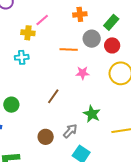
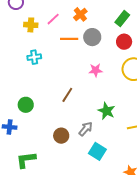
orange cross: (80, 14) -> (80, 14), moved, turned -32
yellow cross: (28, 33) -> (31, 25), moved
gray circle: (92, 39) -> (92, 37), moved
orange line: (69, 50) -> (69, 39), moved

